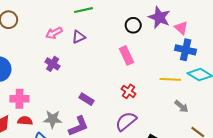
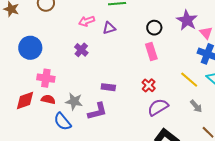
black circle: (133, 25) -> (154, 28), moved
yellow line: (170, 79) -> (189, 80), turned 30
purple rectangle: (86, 99) -> (108, 87), turned -32
purple semicircle: (126, 121) -> (158, 107), moved

